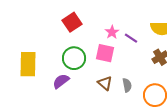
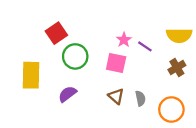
red square: (72, 22) -> (56, 33), moved
green circle: (74, 58) -> (75, 56), moved

